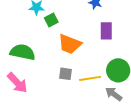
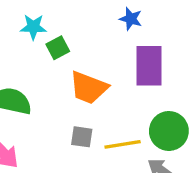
purple rectangle: (106, 31) -> (149, 66), size x1.4

